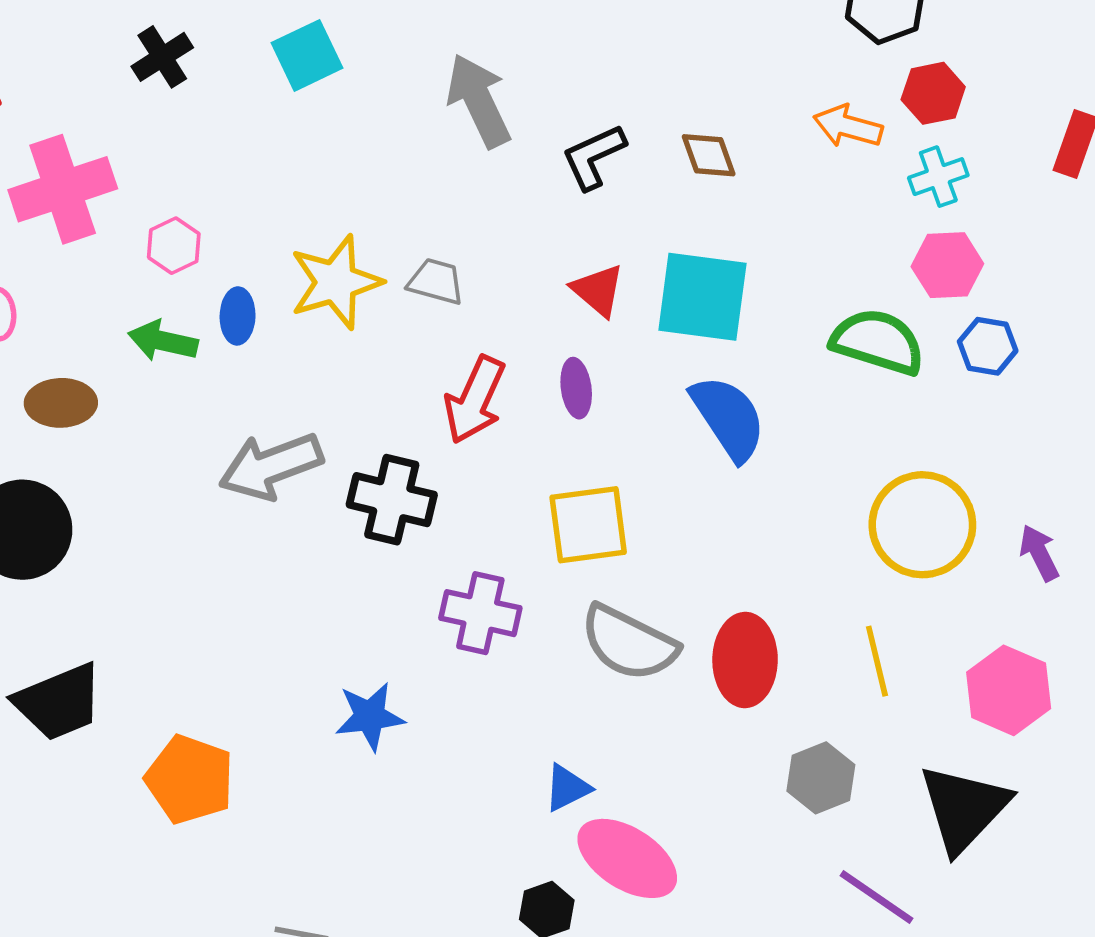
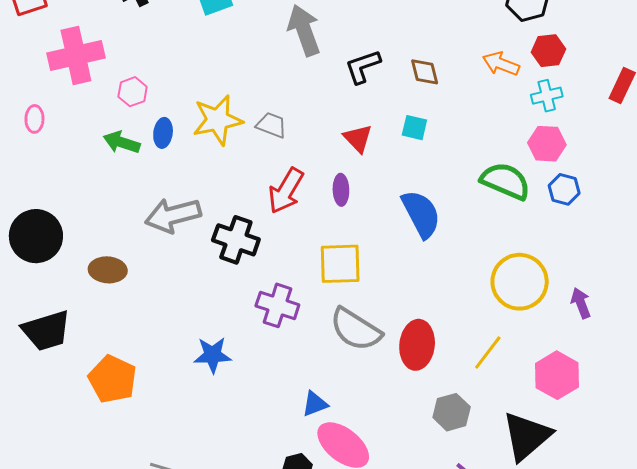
cyan square: (702, 297) -> (414, 128), moved, size x0.5
brown ellipse: (61, 403) -> (108, 270), moved
yellow line: (877, 661) -> (488, 353), turned 45

